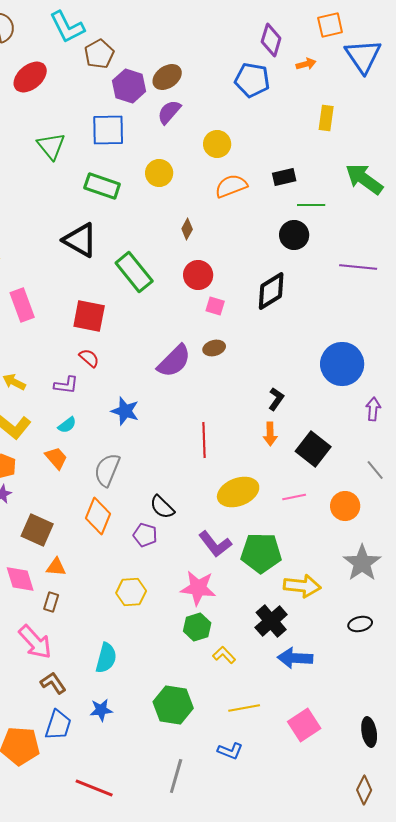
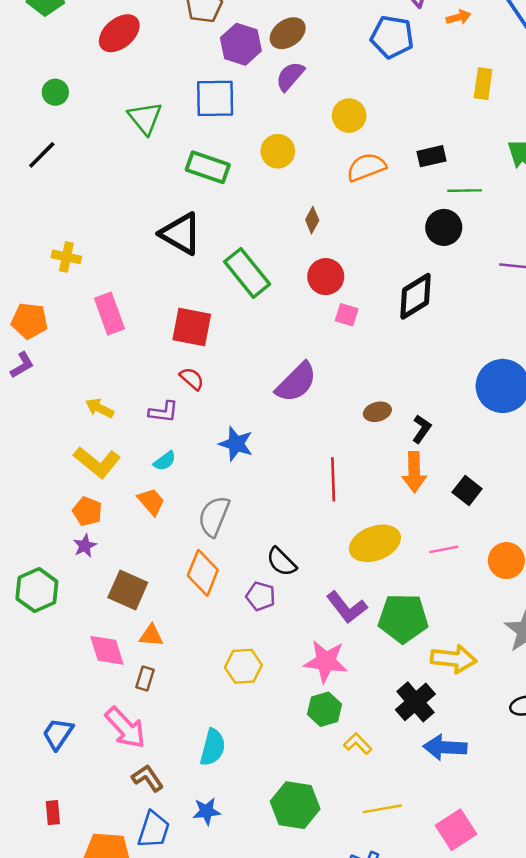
brown ellipse: (214, 348) -> (377, 412), moved
orange arrow: (270, 434) -> (414, 472), size x1.4
black square: (313, 449) -> (467, 490), size x0.7

